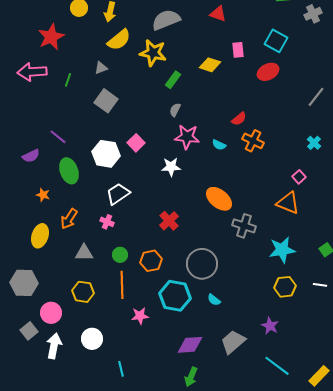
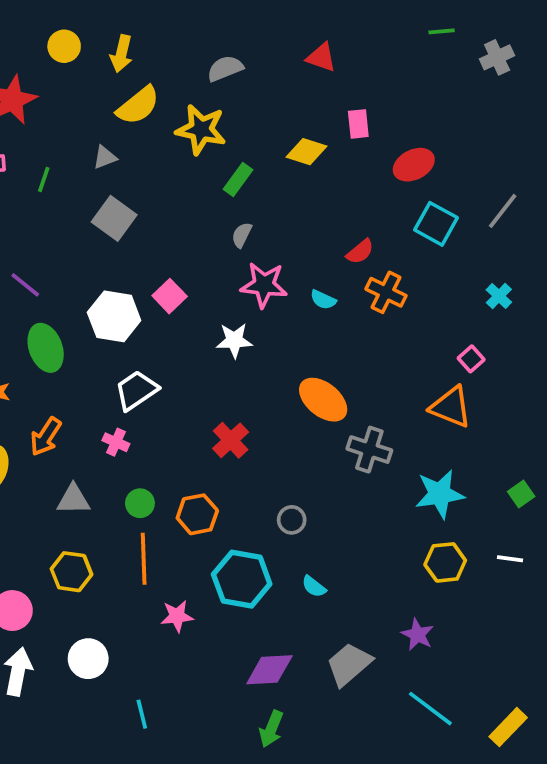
gray semicircle: (166, 20) -> (225, 68), size x0.7
cyan square: (276, 41) -> (436, 224), moved
gray circle: (202, 264) -> (292, 520), size x0.5

